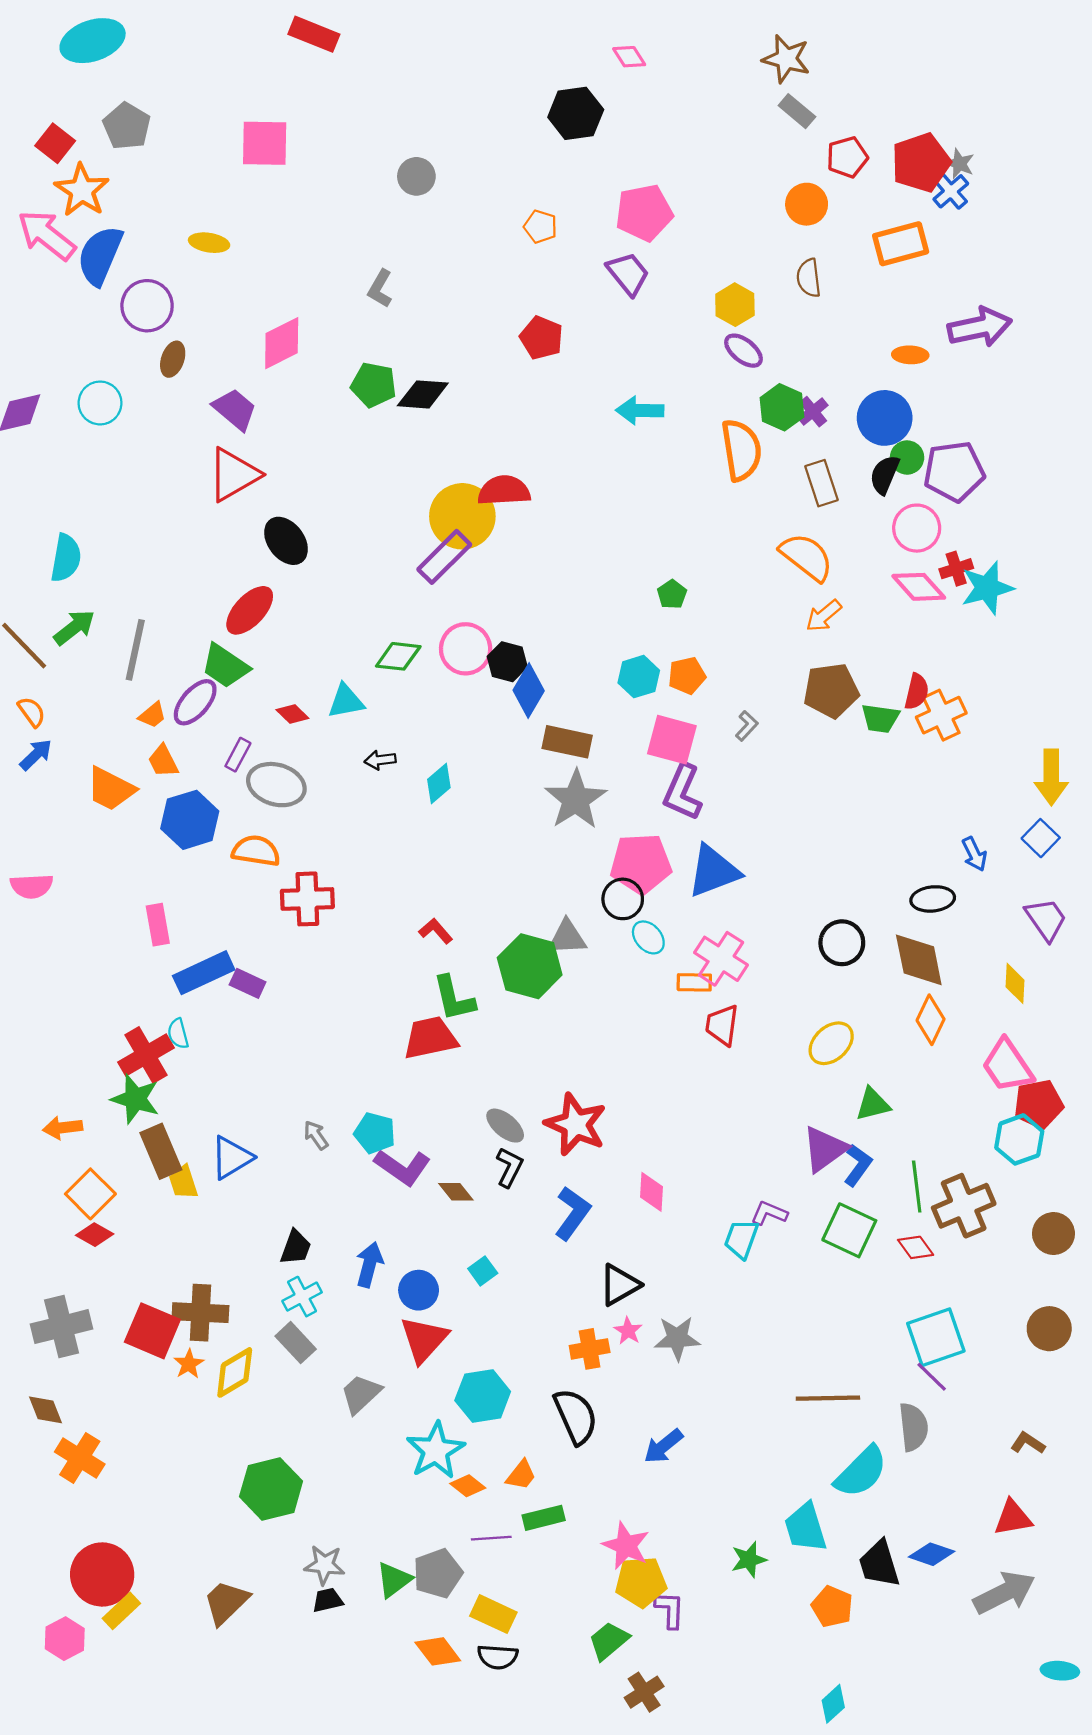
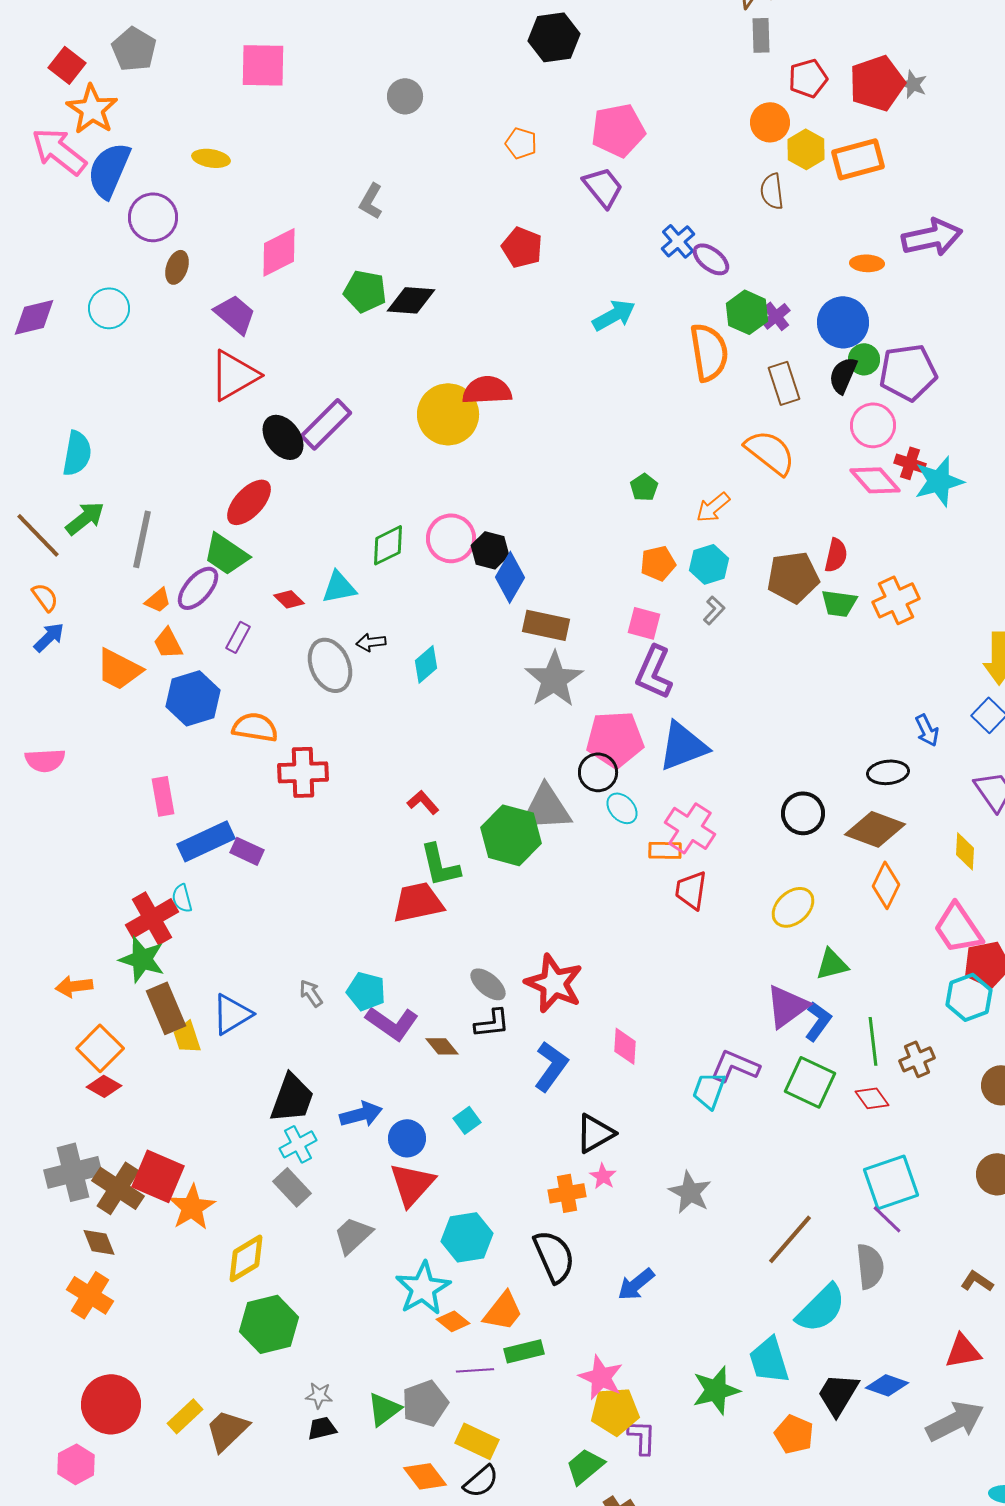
gray rectangle: (797, 111) -> (761, 35), turned 48
blue cross: (951, 191) -> (678, 241), moved
yellow hexagon: (735, 305) -> (806, 149), moved
cyan arrow: (640, 410) -> (614, 315), turned 150
purple rectangle: (444, 557) -> (326, 424), moved
red cross: (956, 569) -> (910, 463), turned 36
orange arrow: (824, 616) -> (713, 507), moved
green diamond: (398, 656) -> (388, 545), turned -33
cyan hexagon: (639, 677) -> (709, 564), moved
red semicircle: (917, 692) -> (836, 555), moved
pink square: (672, 740) -> (644, 623), size x0.7
gray ellipse: (276, 785) -> (330, 665), moved, turned 50
gray triangle: (567, 937) -> (546, 808), size x1.4
brown diamond: (919, 960) -> (875, 829), turned -58
black L-shape: (509, 1167) -> (492, 1023), turned 57
brown cross: (964, 1206) -> (917, 1059), size x0.6
purple L-shape: (769, 1213) -> (735, 1066), size x1.4
black trapezoid: (296, 1247) -> (292, 1098), size x1.5
blue arrow: (369, 1265) -> (361, 1114), turned 60
brown cross: (200, 1313) -> (118, 1188), moved, turned 30
gray star: (677, 1338) -> (690, 1192), moved, turned 30
orange star: (189, 1364) -> (192, 1207), size x1.6
yellow diamond: (235, 1372) -> (246, 1258), moved
brown line: (828, 1398) -> (790, 1239), turned -48
brown diamond: (45, 1410) -> (99, 1242), moved
orange trapezoid: (521, 1475) -> (503, 1311), size x1.4
green star: (749, 1560) -> (716, 1390), size x1.4
black trapezoid: (879, 1564) -> (838, 1394), turned 48
gray star: (324, 1565) -> (319, 1395), size x0.7
yellow rectangle: (121, 1611) -> (185, 1416), moved
black semicircle: (498, 1657) -> (481, 1481), turned -45

